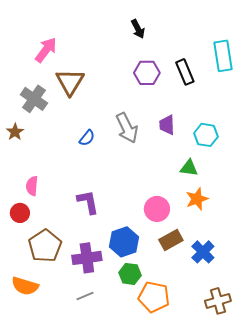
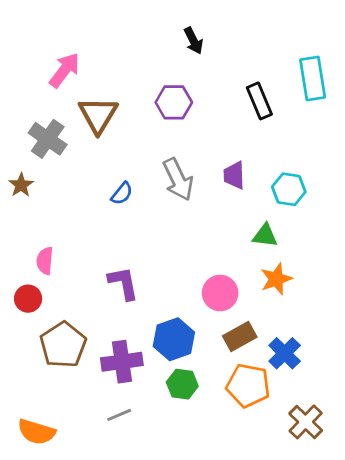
purple hexagon: (147, 73) -> (174, 102), moved
orange semicircle: (25, 286) -> (36, 432), moved
orange pentagon: (154, 297) -> (248, 386), moved
brown cross: (218, 301) -> (306, 422), turned -30

